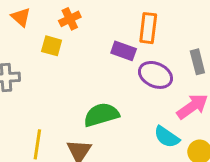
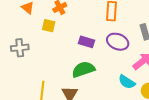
purple rectangle: (124, 51) -> (86, 42), moved

